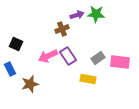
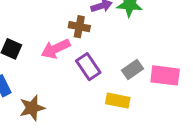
brown cross: (62, 29) -> (79, 27), turned 32
pink arrow: (48, 56) -> (56, 49), moved

